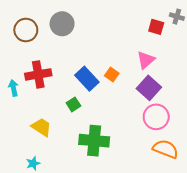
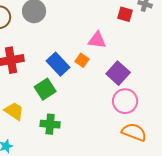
pink triangle: (146, 60) -> (97, 40), moved, turned 48
green square: (73, 104) -> (45, 89), size x1.5
green cross: (94, 141) -> (50, 124), moved, size x0.7

